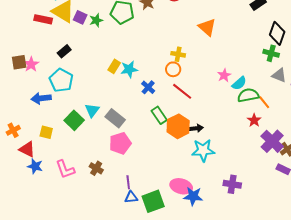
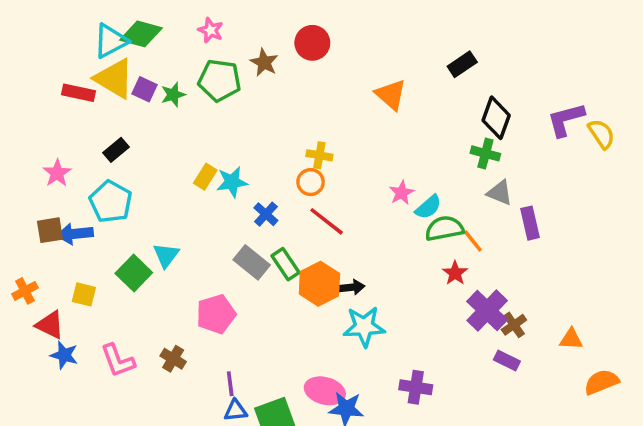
orange triangle: (207, 27) -> (391, 95), moved
brown square: (19, 62) -> (50, 230), moved
gray rectangle: (115, 118) -> (252, 262), moved

